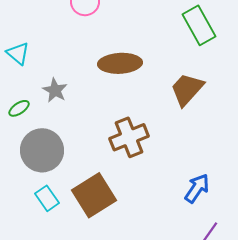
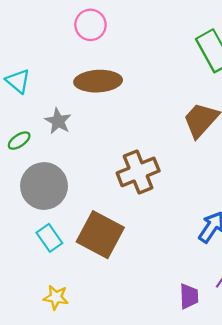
brown ellipse: (120, 63) -> (98, 81), moved
brown square: (94, 195) -> (100, 235), turned -30

